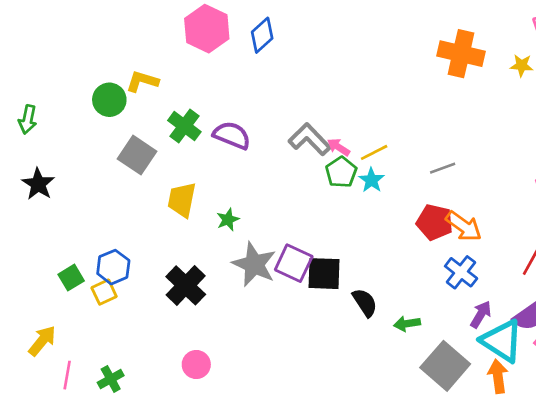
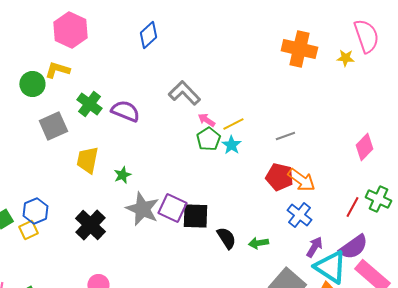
pink hexagon: (207, 29) -> (70, 30), moved
gray L-shape: (310, 139) -> (184, 93), moved
gray square: (137, 155) -> (53, 126), turned 32
green arrow: (407, 324) -> (258, 243), moved

